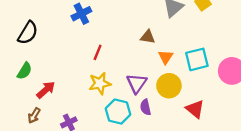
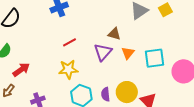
red line: (98, 52) -> (69, 42), turned 32
purple triangle: (137, 83) -> (103, 52), moved
yellow circle: (169, 86) -> (127, 92), moved

